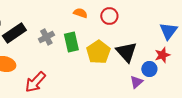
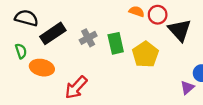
orange semicircle: (80, 13) -> (137, 11), moved
black triangle: (126, 52) -> (180, 30), moved

